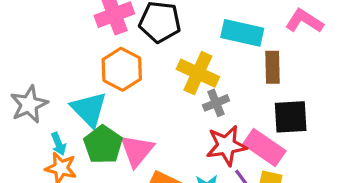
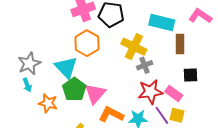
black square: (291, 117) -> (190, 75), size x0.7
cyan arrow: (59, 144) -> (27, 85), moved
pink rectangle: (264, 147) -> (174, 93), size x0.7

